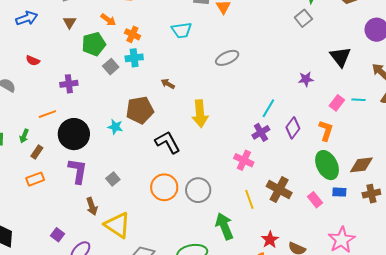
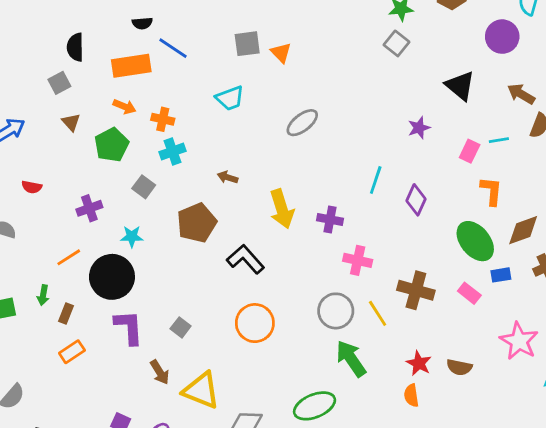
gray square: (111, 67) -> (144, 187), moved
cyan star: (115, 127) -> (132, 237), moved
orange L-shape: (326, 131) -> (491, 191), moved
purple cross: (261, 132) -> (330, 220), moved, turned -36
gray circle: (198, 190) -> (336, 311), moved

